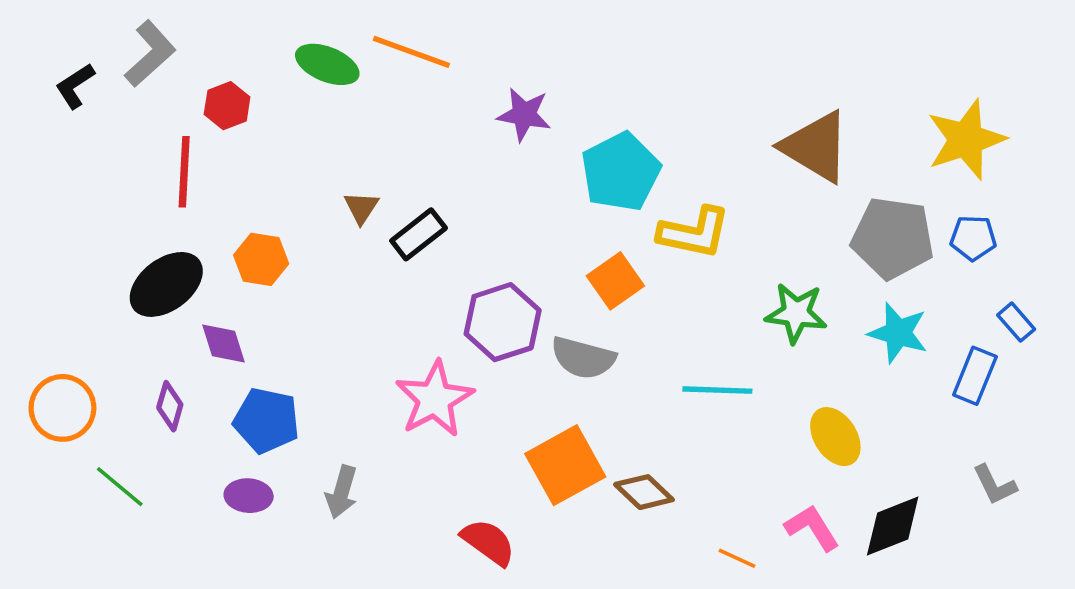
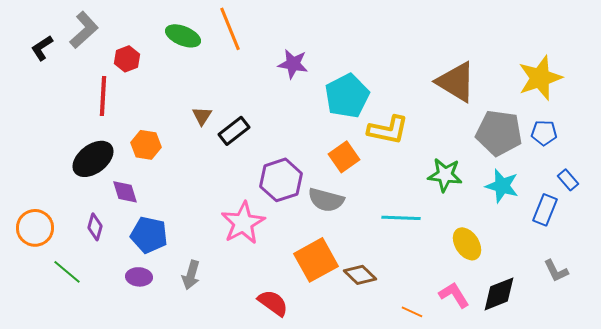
orange line: (411, 52) -> (230, 29), turned 48

